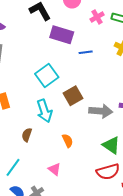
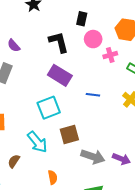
pink cross: (97, 17) -> (110, 55), moved
purple rectangle: (62, 35) -> (60, 75), moved
cyan arrow: (44, 111) -> (37, 142), turned -35

